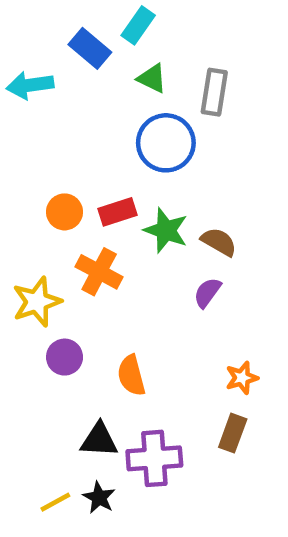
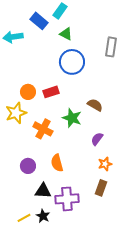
gray rectangle: (214, 92) -> (111, 47), moved
green star: (166, 230) -> (72, 118), moved
orange cross: (99, 272) -> (43, 129), moved
purple semicircle: (207, 293) -> (97, 139), moved
yellow star: (37, 302) -> (16, 113), moved
purple circle: (65, 357) -> (28, 166), moved

